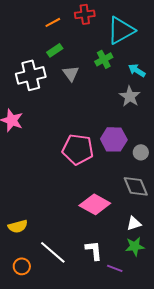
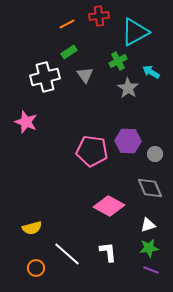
gray star: (130, 96) -> (128, 88), moved
purple line: (115, 268) -> (151, 270), moved

